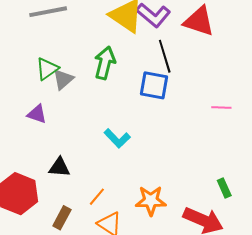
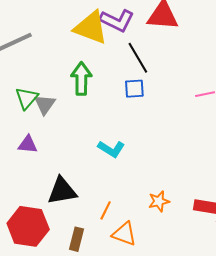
blue square: (154, 85) -> (134, 89), size x0.7
black triangle: (59, 167) -> (62, 191), size x1.4
orange star: (151, 201) -> (159, 201), size x0.7

